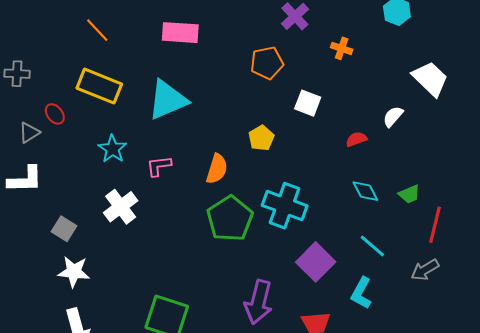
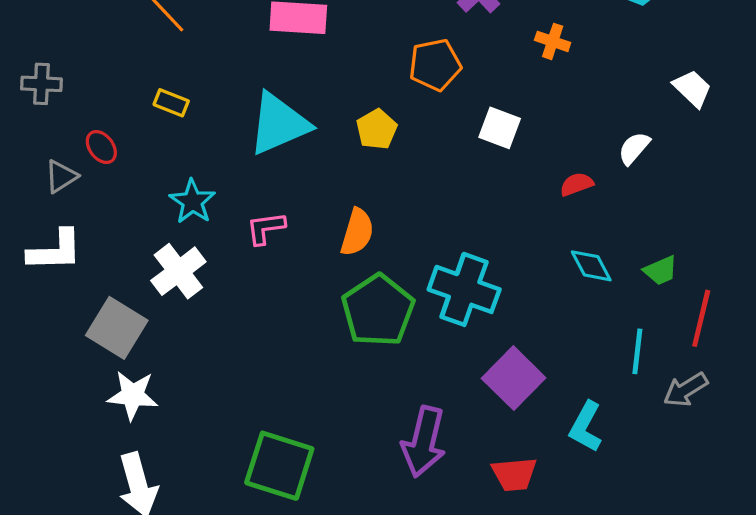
white trapezoid: (430, 79) -> (692, 88), size x0.7
yellow rectangle: (99, 86) -> (171, 103), size x0.5
yellow pentagon: (261, 138) -> (377, 129), moved
white cross: (121, 207) -> (178, 271), moved
gray square: (64, 229) -> (117, 328), size x1.5
cyan line: (372, 246) -> (637, 351), moved, turned 56

